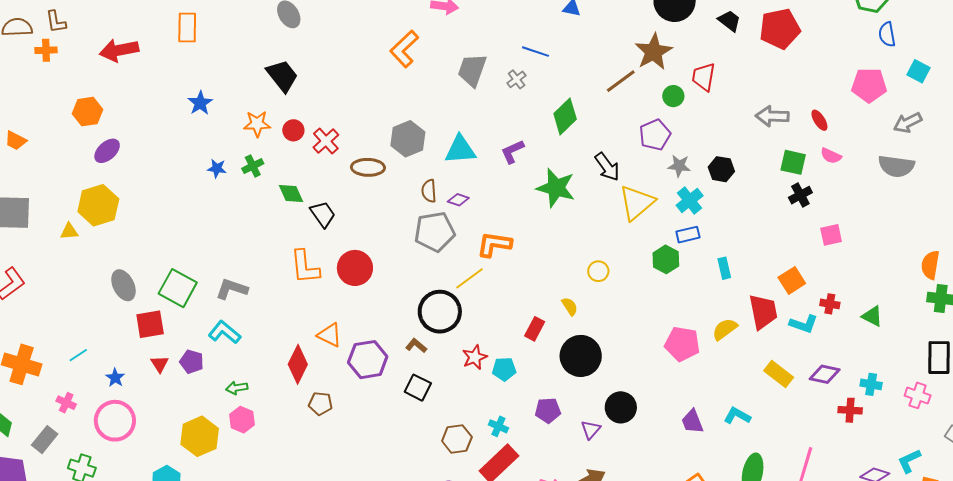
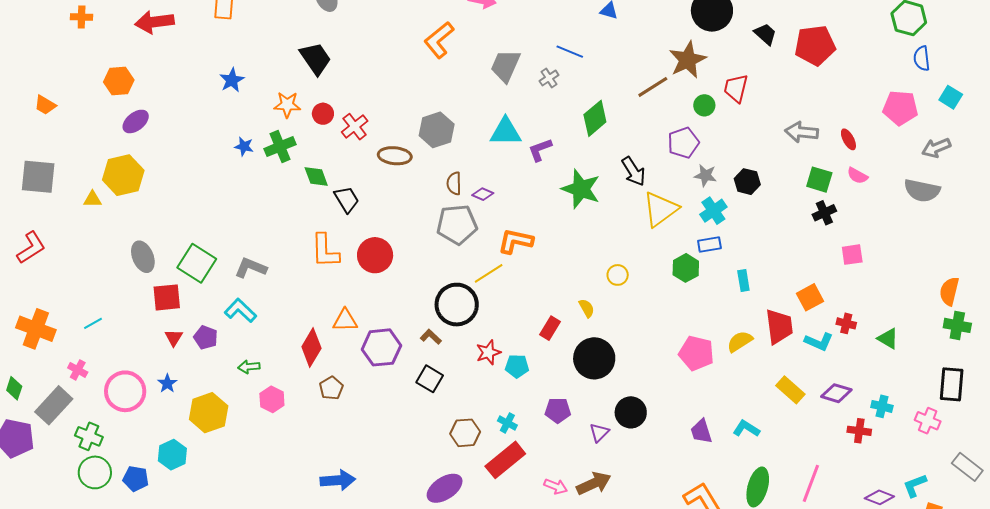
cyan triangle: (460, 150) -> (506, 132), moved
green cross: (253, 166) -> (280, 147), size x1.4
orange triangle: (330, 335) -> (345, 320), turned -32
blue star: (115, 378) -> (167, 383), moved
brown pentagon: (320, 403) -> (331, 388), turned 30
pink hexagon: (242, 420) -> (272, 399), moved
gray rectangle: (45, 440) -> (54, 405), size x1.4

